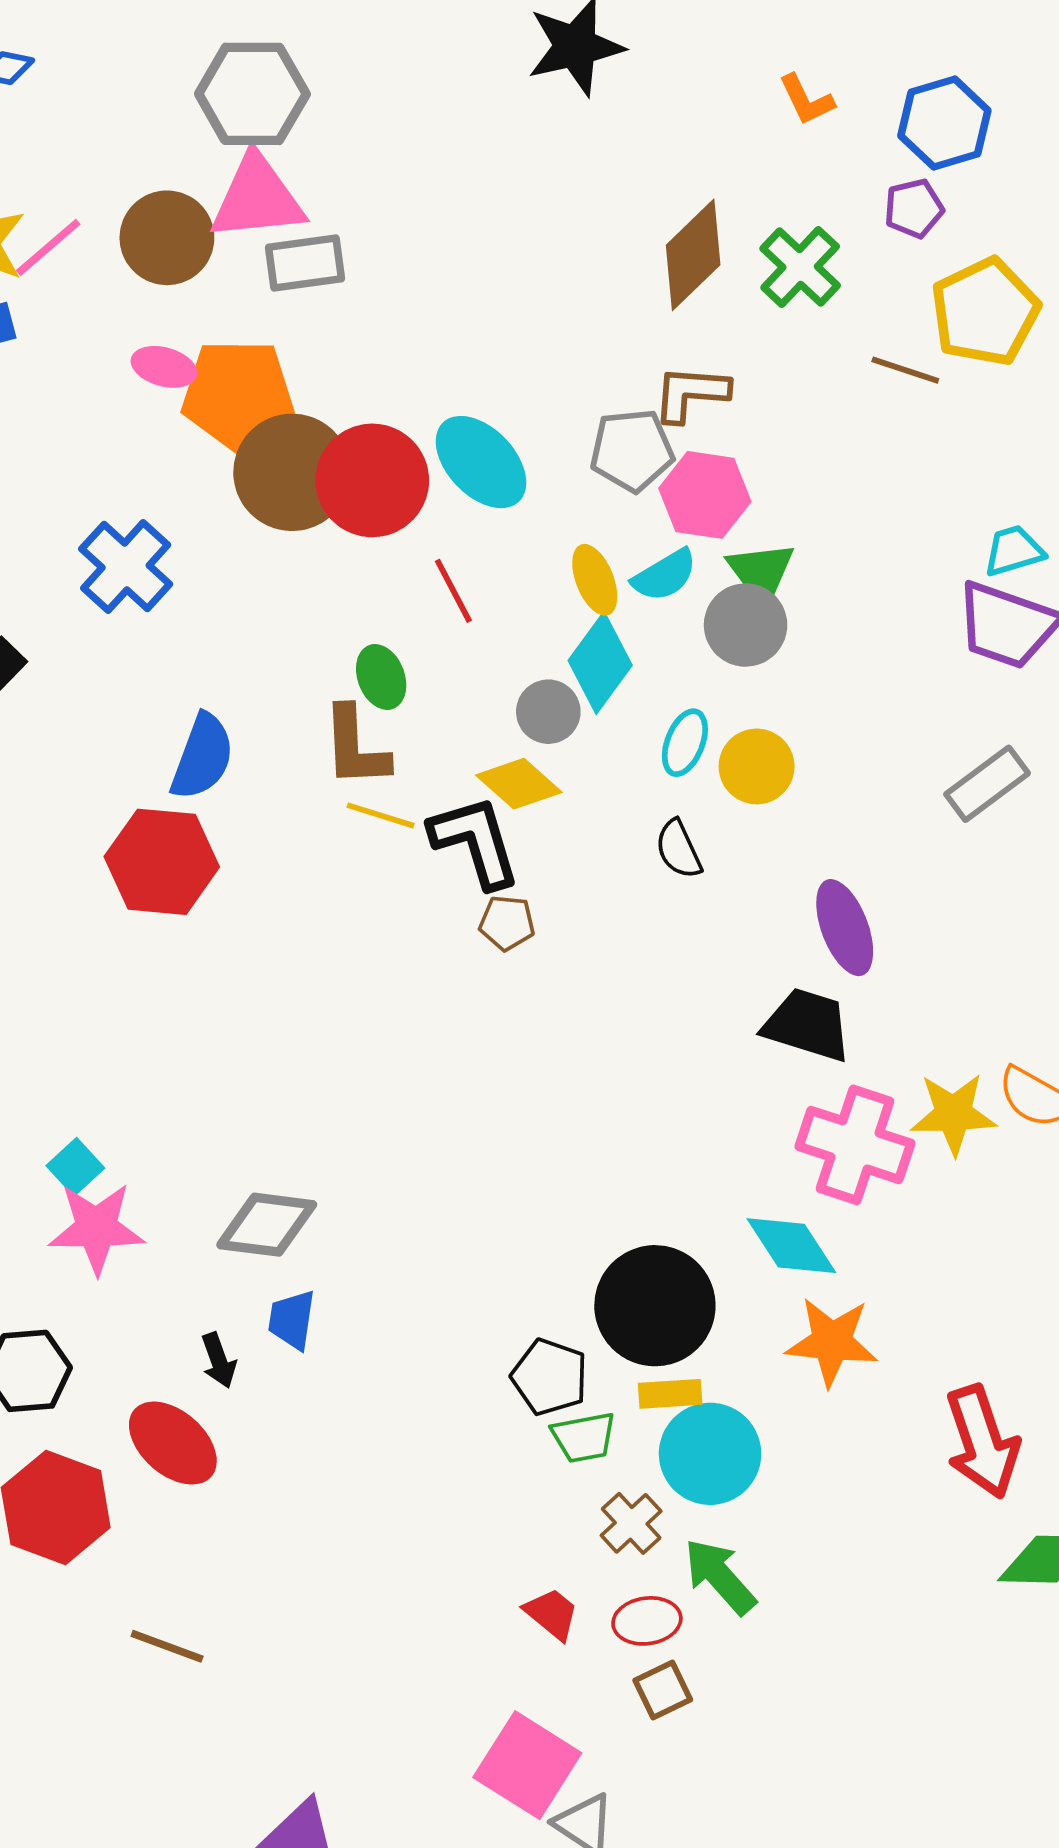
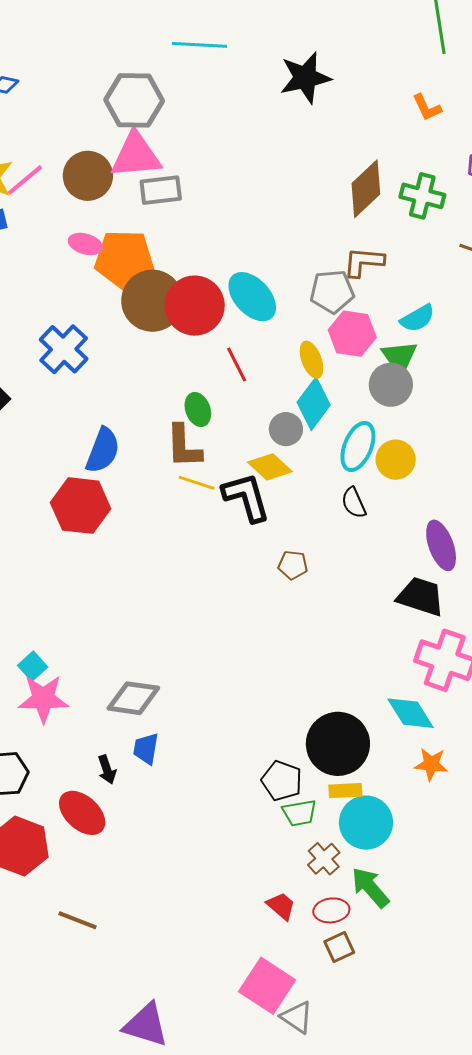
green cross: (800, 267) -> (422, 196), turned -30
pink hexagon: (705, 495) -> (352, 334), moved
cyan semicircle: (665, 575) -> (418, 318), moved
cyan ellipse: (685, 743) -> (358, 446), size x1.4
brown pentagon: (507, 923) -> (293, 565), moved
orange star: (832, 1342) -> (431, 764), size x0.7

